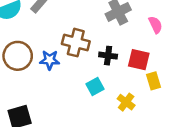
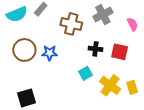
brown cross: (76, 43) -> (71, 24), moved
yellow rectangle: (153, 81) -> (132, 87), moved
yellow cross: (126, 102) -> (110, 85), size x1.5

